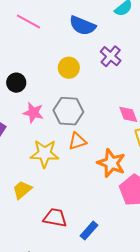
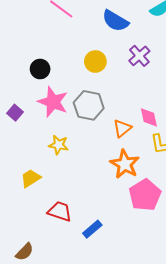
pink star: (33, 113) -> (53, 102), size x1.4
orange triangle: (77, 141) -> (122, 128), moved, turned -30
yellow star: (45, 154) -> (59, 145), size x0.7

